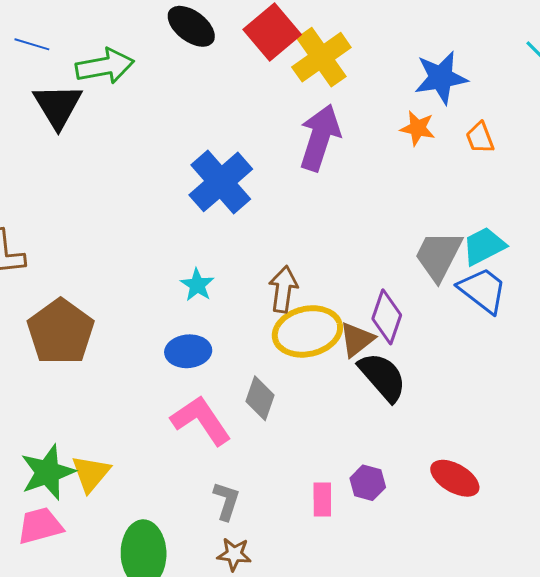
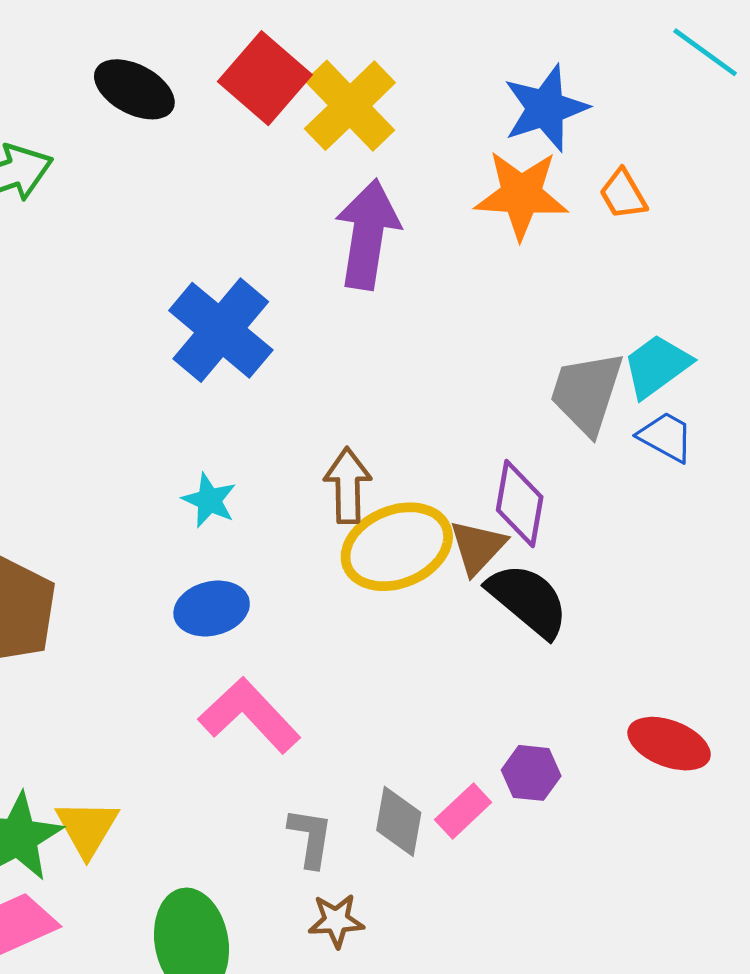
orange star: (418, 128) -> (521, 195), size x1.6
blue trapezoid: (483, 290) -> (666, 437), size x0.7
gray diamond: (260, 398) -> (399, 821), moved
pink rectangle: (322, 499) -> (463, 811), turned 56

